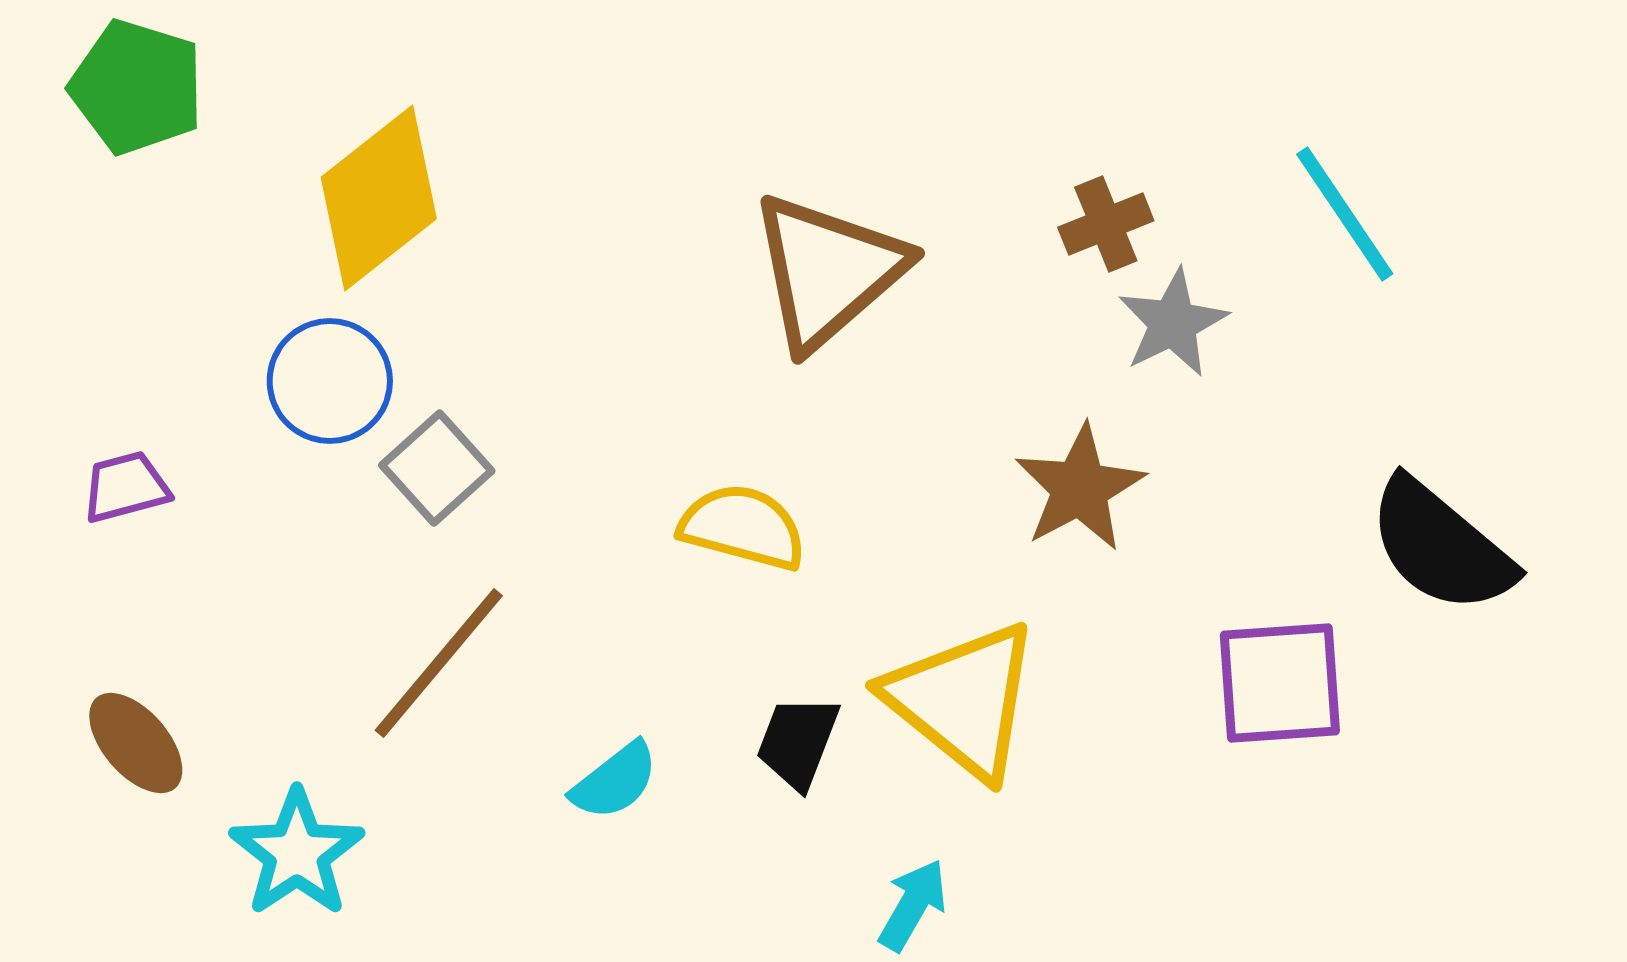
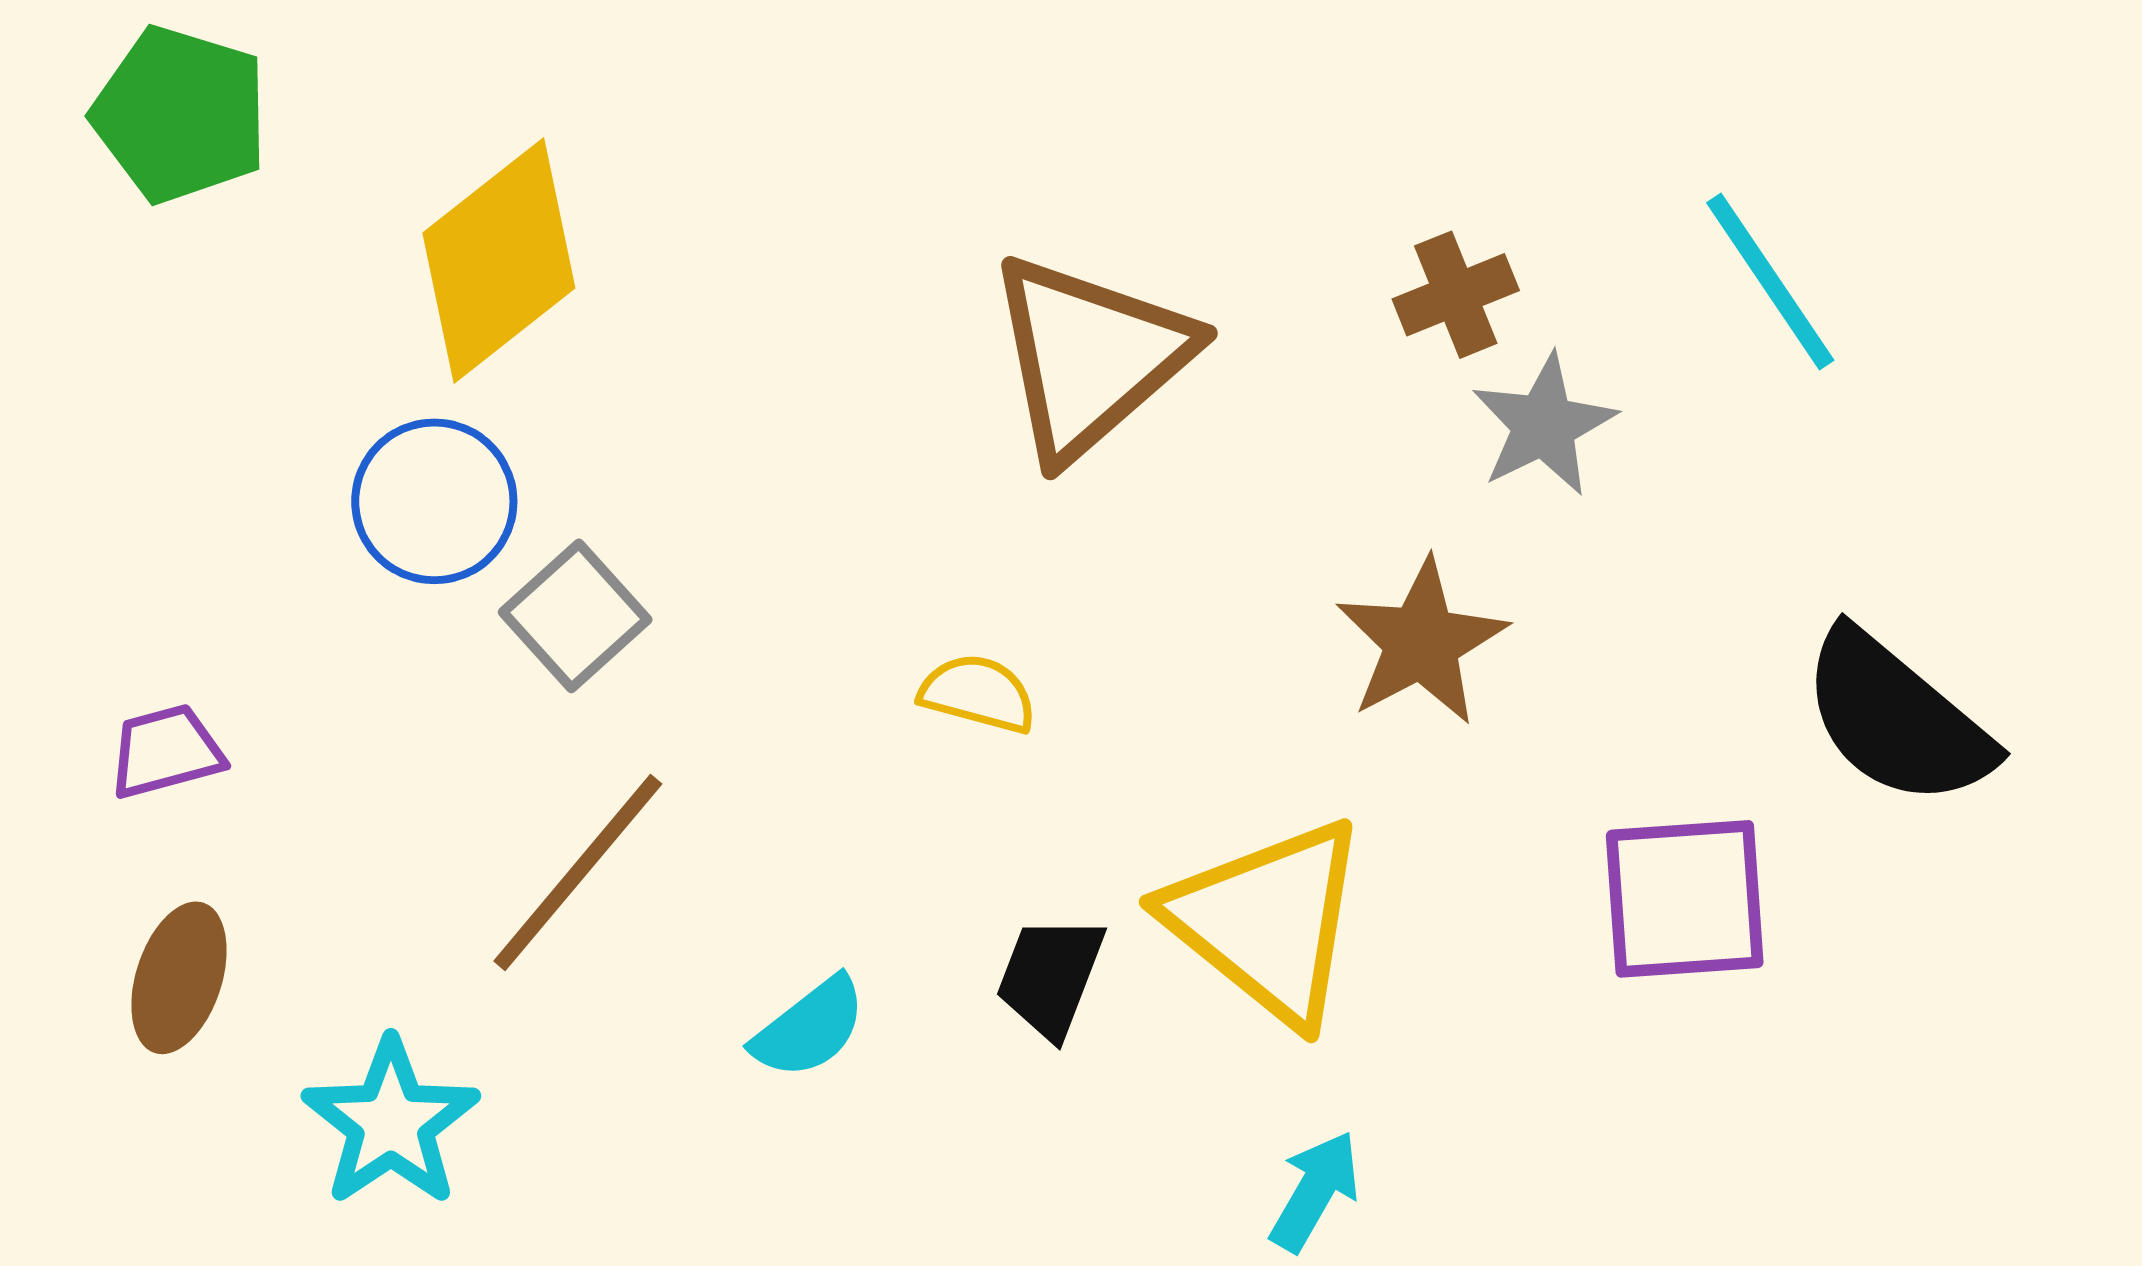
purple trapezoid: (126, 487) -> (166, 751), moved
yellow semicircle: (743, 527) -> (978, 694), size x0.7
brown ellipse: (136, 743) -> (179, 978), turned 59
cyan arrow: (913, 905) -> (1315, 1191), moved

